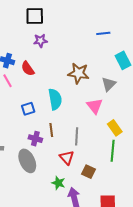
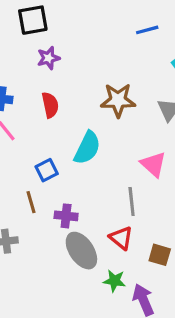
red semicircle: (28, 69) -> (50, 105), moved, turned -147
cyan semicircle: (55, 99) -> (87, 148), turned 45
pink triangle: (95, 106) -> (153, 164), moved
brown line: (51, 130) -> (31, 202), moved
gray ellipse: (27, 161) -> (81, 251), moved

